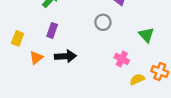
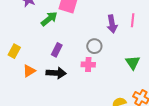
purple rectangle: (52, 30) -> (57, 50), moved
pink cross: (122, 59) -> (88, 65), moved, turned -32

